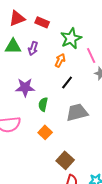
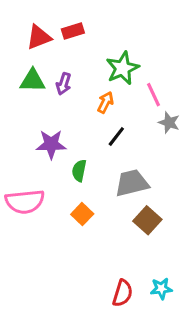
red rectangle: (42, 22) -> (73, 31), moved, turned -40
brown square: (65, 160) -> (147, 220), moved

